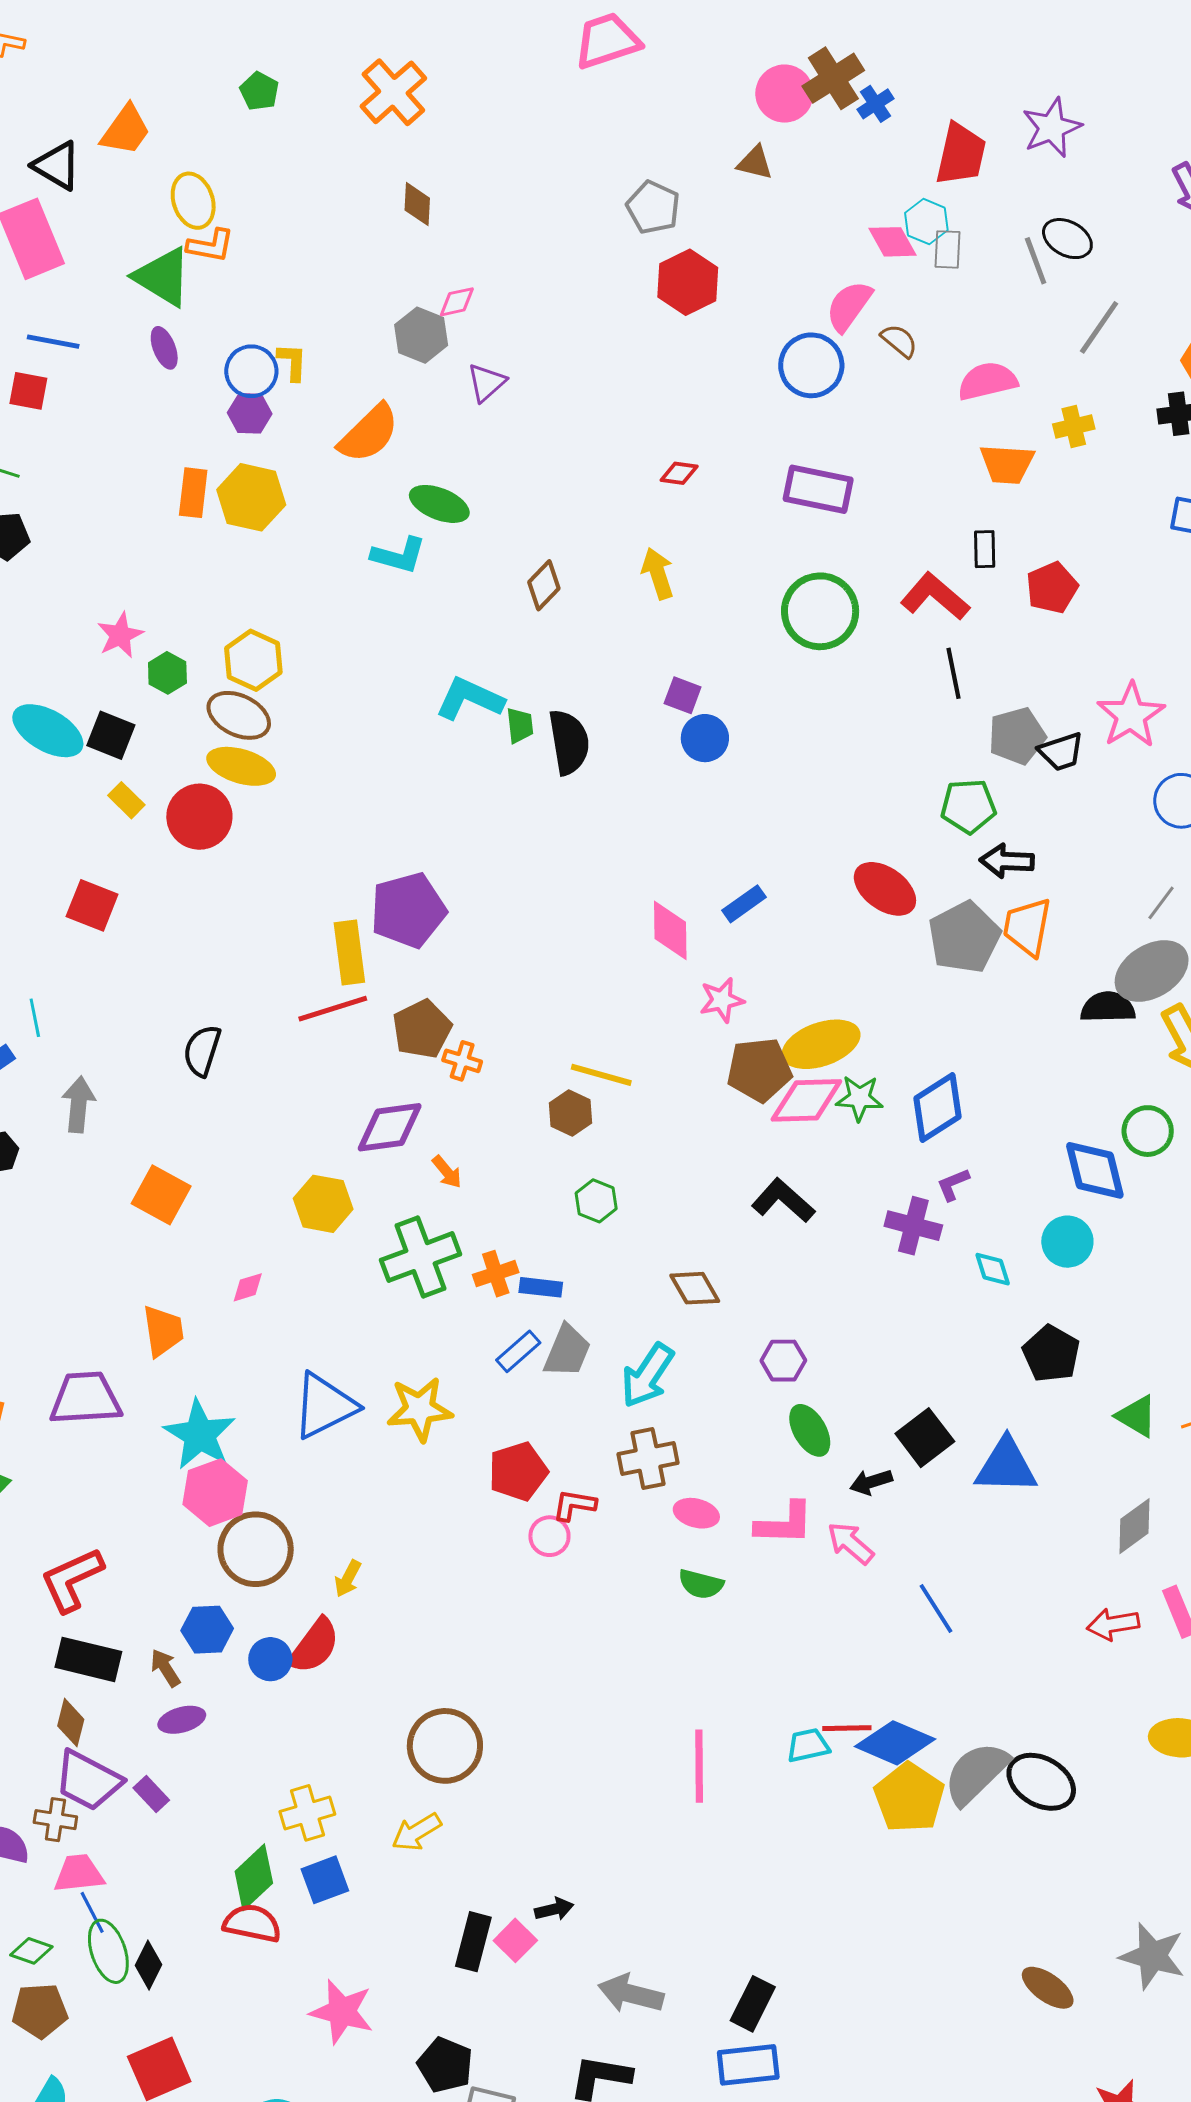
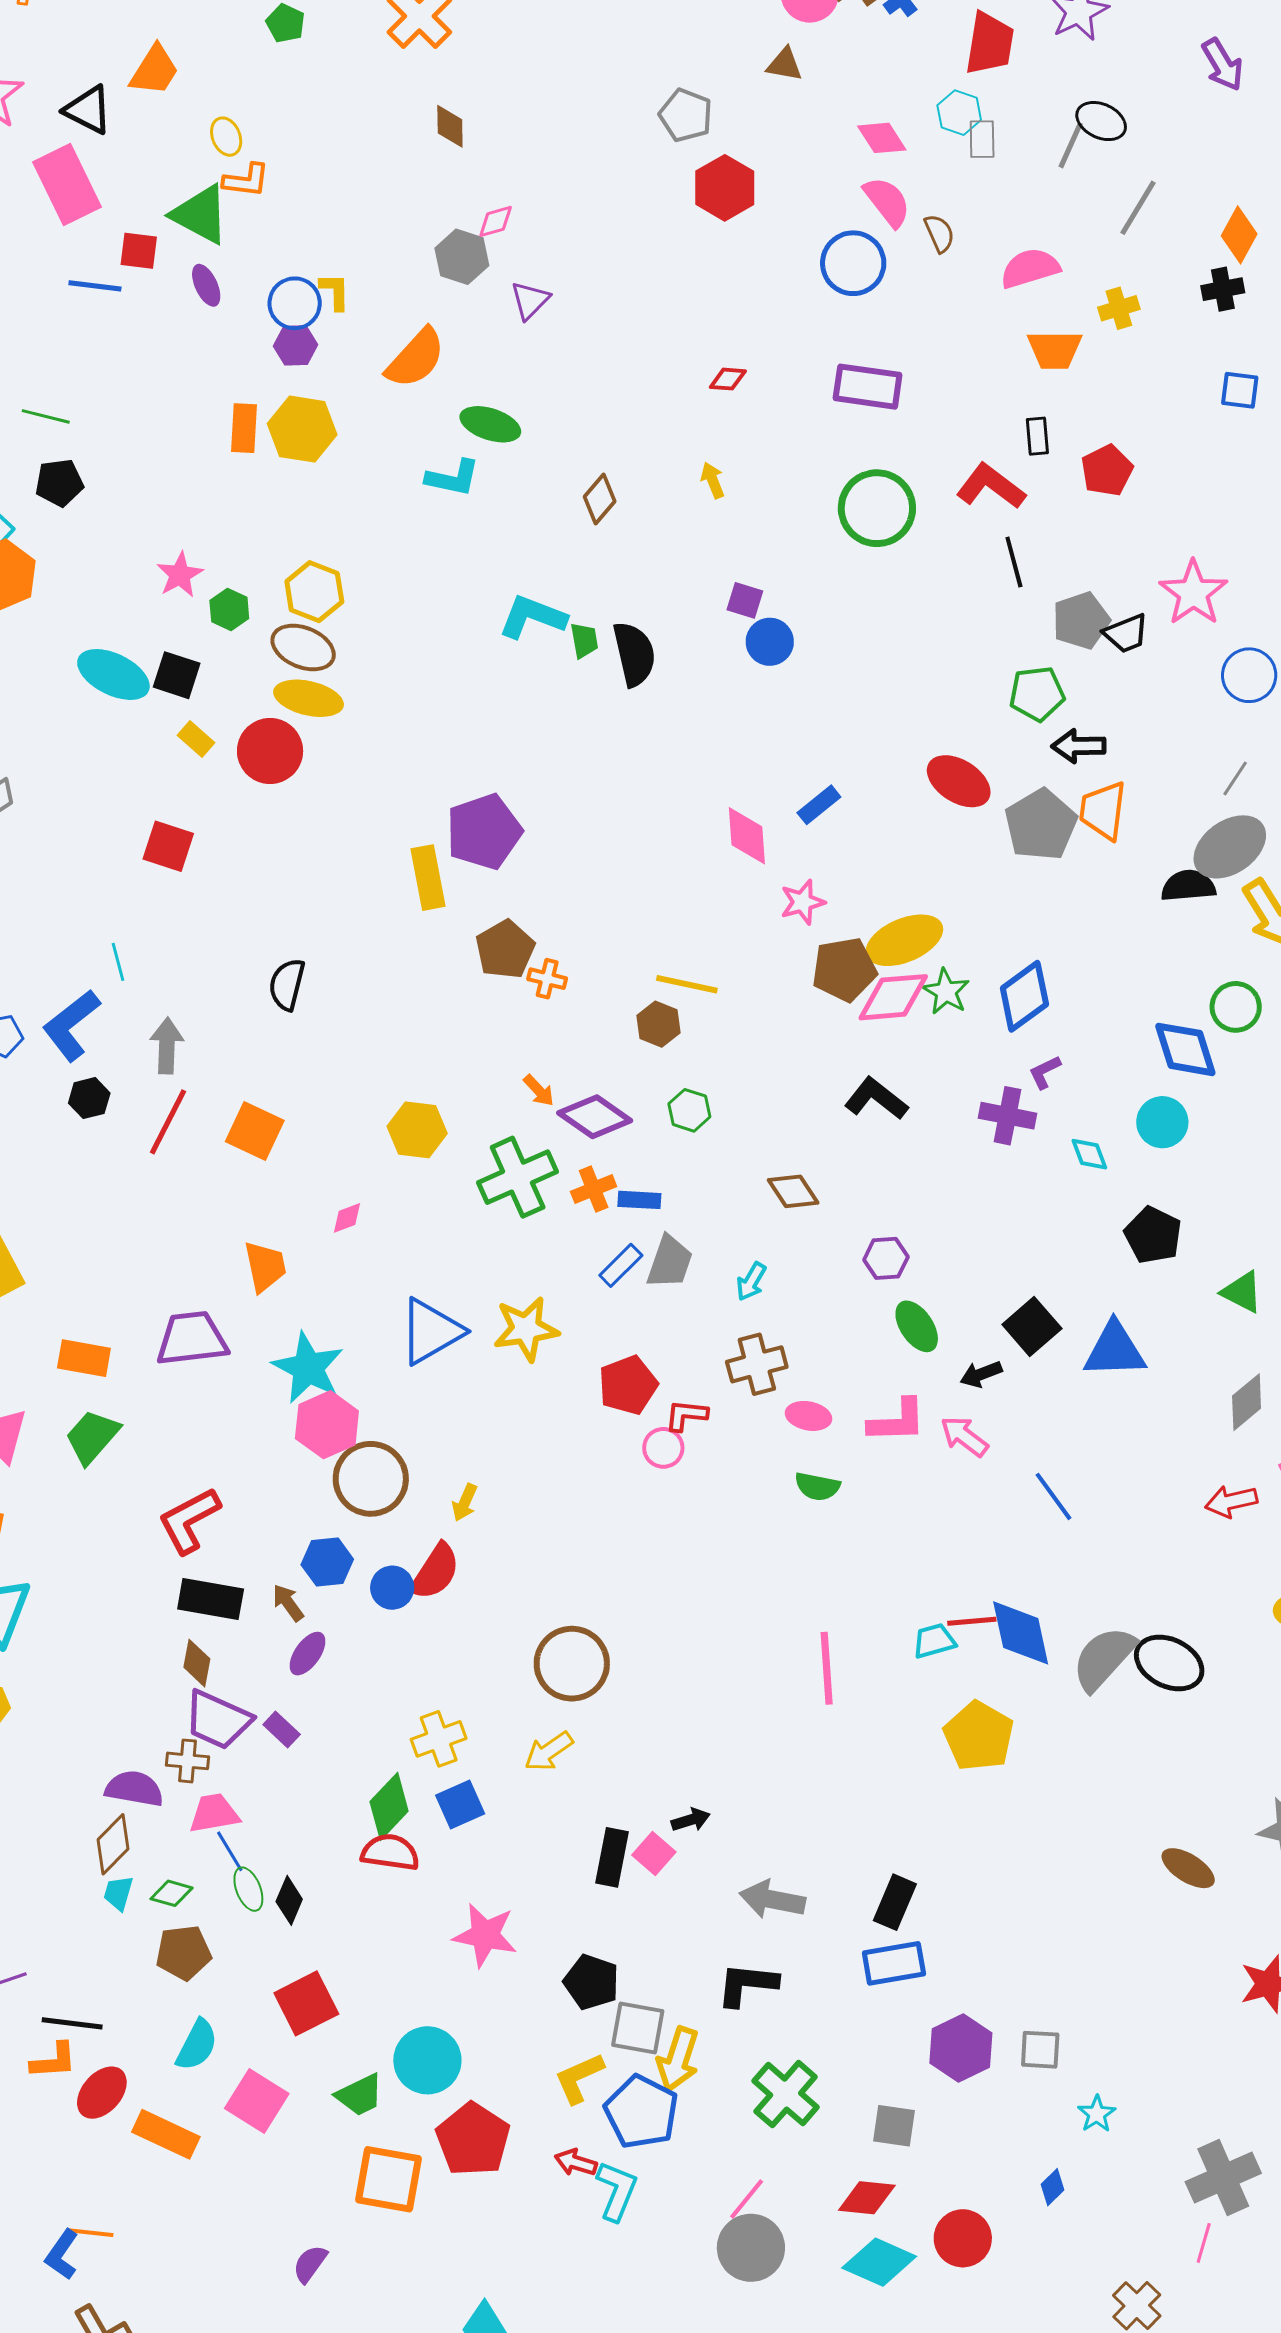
yellow ellipse: (193, 201) -> (226, 137), size x0.7
pink diamond: (892, 242) -> (882, 138), moved
gray line: (1036, 261) -> (1071, 145), turned 48
pink semicircle: (849, 306) -> (887, 202), turned 110
brown semicircle: (899, 341) -> (939, 233), turned 30
red square: (28, 391) -> (139, 251), moved
yellow arrow: (658, 573) -> (713, 480), size x0.7
red line: (333, 1009) -> (168, 1122), moved, turned -42
green star: (859, 1098) -> (946, 992), turned 30
purple diamond: (390, 1127) -> (595, 1117), moved, turned 46
cyan arrow: (647, 1376) -> (751, 1282), size x0.6
purple ellipse: (182, 1720) -> (307, 1654), turned -36
blue diamond: (895, 1743) -> (1021, 1633), turned 58
yellow pentagon: (909, 1798) -> (979, 1736), moved
green ellipse: (108, 1951) -> (248, 1889), size x0.7

